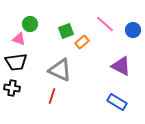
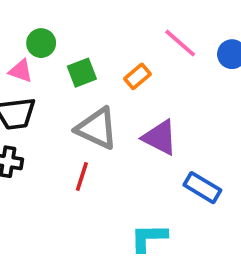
green square: (66, 31) -> (82, 73), moved
purple triangle: (121, 66) -> (160, 138), moved

